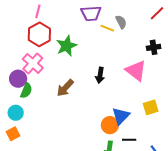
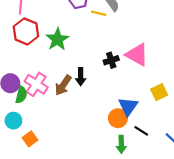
black cross: (154, 47) -> (111, 60), moved
pink cross: (33, 63) -> (36, 84), moved
black arrow: (100, 75) -> (81, 77), moved
orange square: (13, 134) -> (30, 139), moved
black line: (129, 140) -> (141, 131), turned 40

